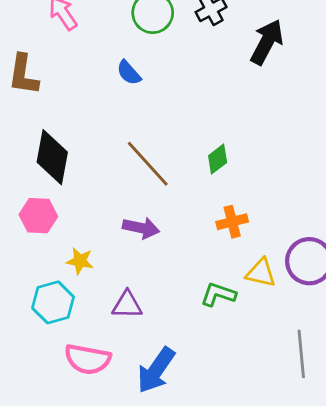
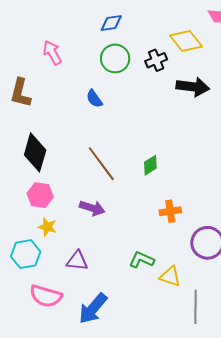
black arrow: (267, 42) -> (193, 87), turned 64
pink hexagon: (38, 216) -> (40, 195), moved
orange cross: (232, 222) -> (170, 211), moved
yellow triangle: (261, 273) -> (170, 276), moved

